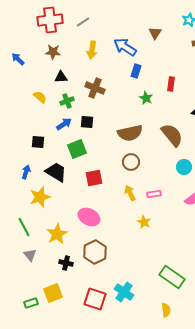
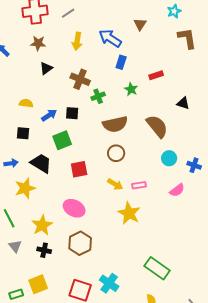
black triangle: (61, 77) -> (46, 68), turned -32
red rectangle: (171, 84) -> (156, 75), turned 64
yellow semicircle: (40, 97) -> (26, 103), moved, turned -32
green cross: (67, 101) -> (98, 96), moved
blue arrow: (26, 172) -> (11, 163), turned 64
yellow arrow: (130, 193) -> (115, 184), turned 147
yellow star: (144, 222) -> (129, 213), size x1.6
black cross: (66, 263) -> (44, 250), moved

